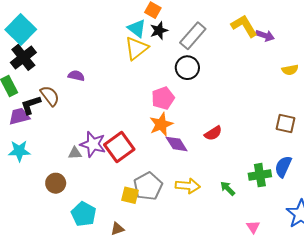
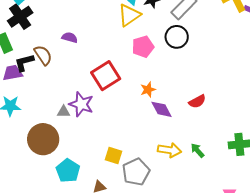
pink pentagon: (163, 98) -> (143, 47), moved
orange star: (161, 124) -> (148, 90), size x0.7
red square: (119, 147) -> (106, 76), moved
brown circle: (56, 183) -> (43, 139), size x1.6
gray pentagon: (148, 186) -> (136, 172), moved
green arrow: (228, 188) -> (197, 150), moved

